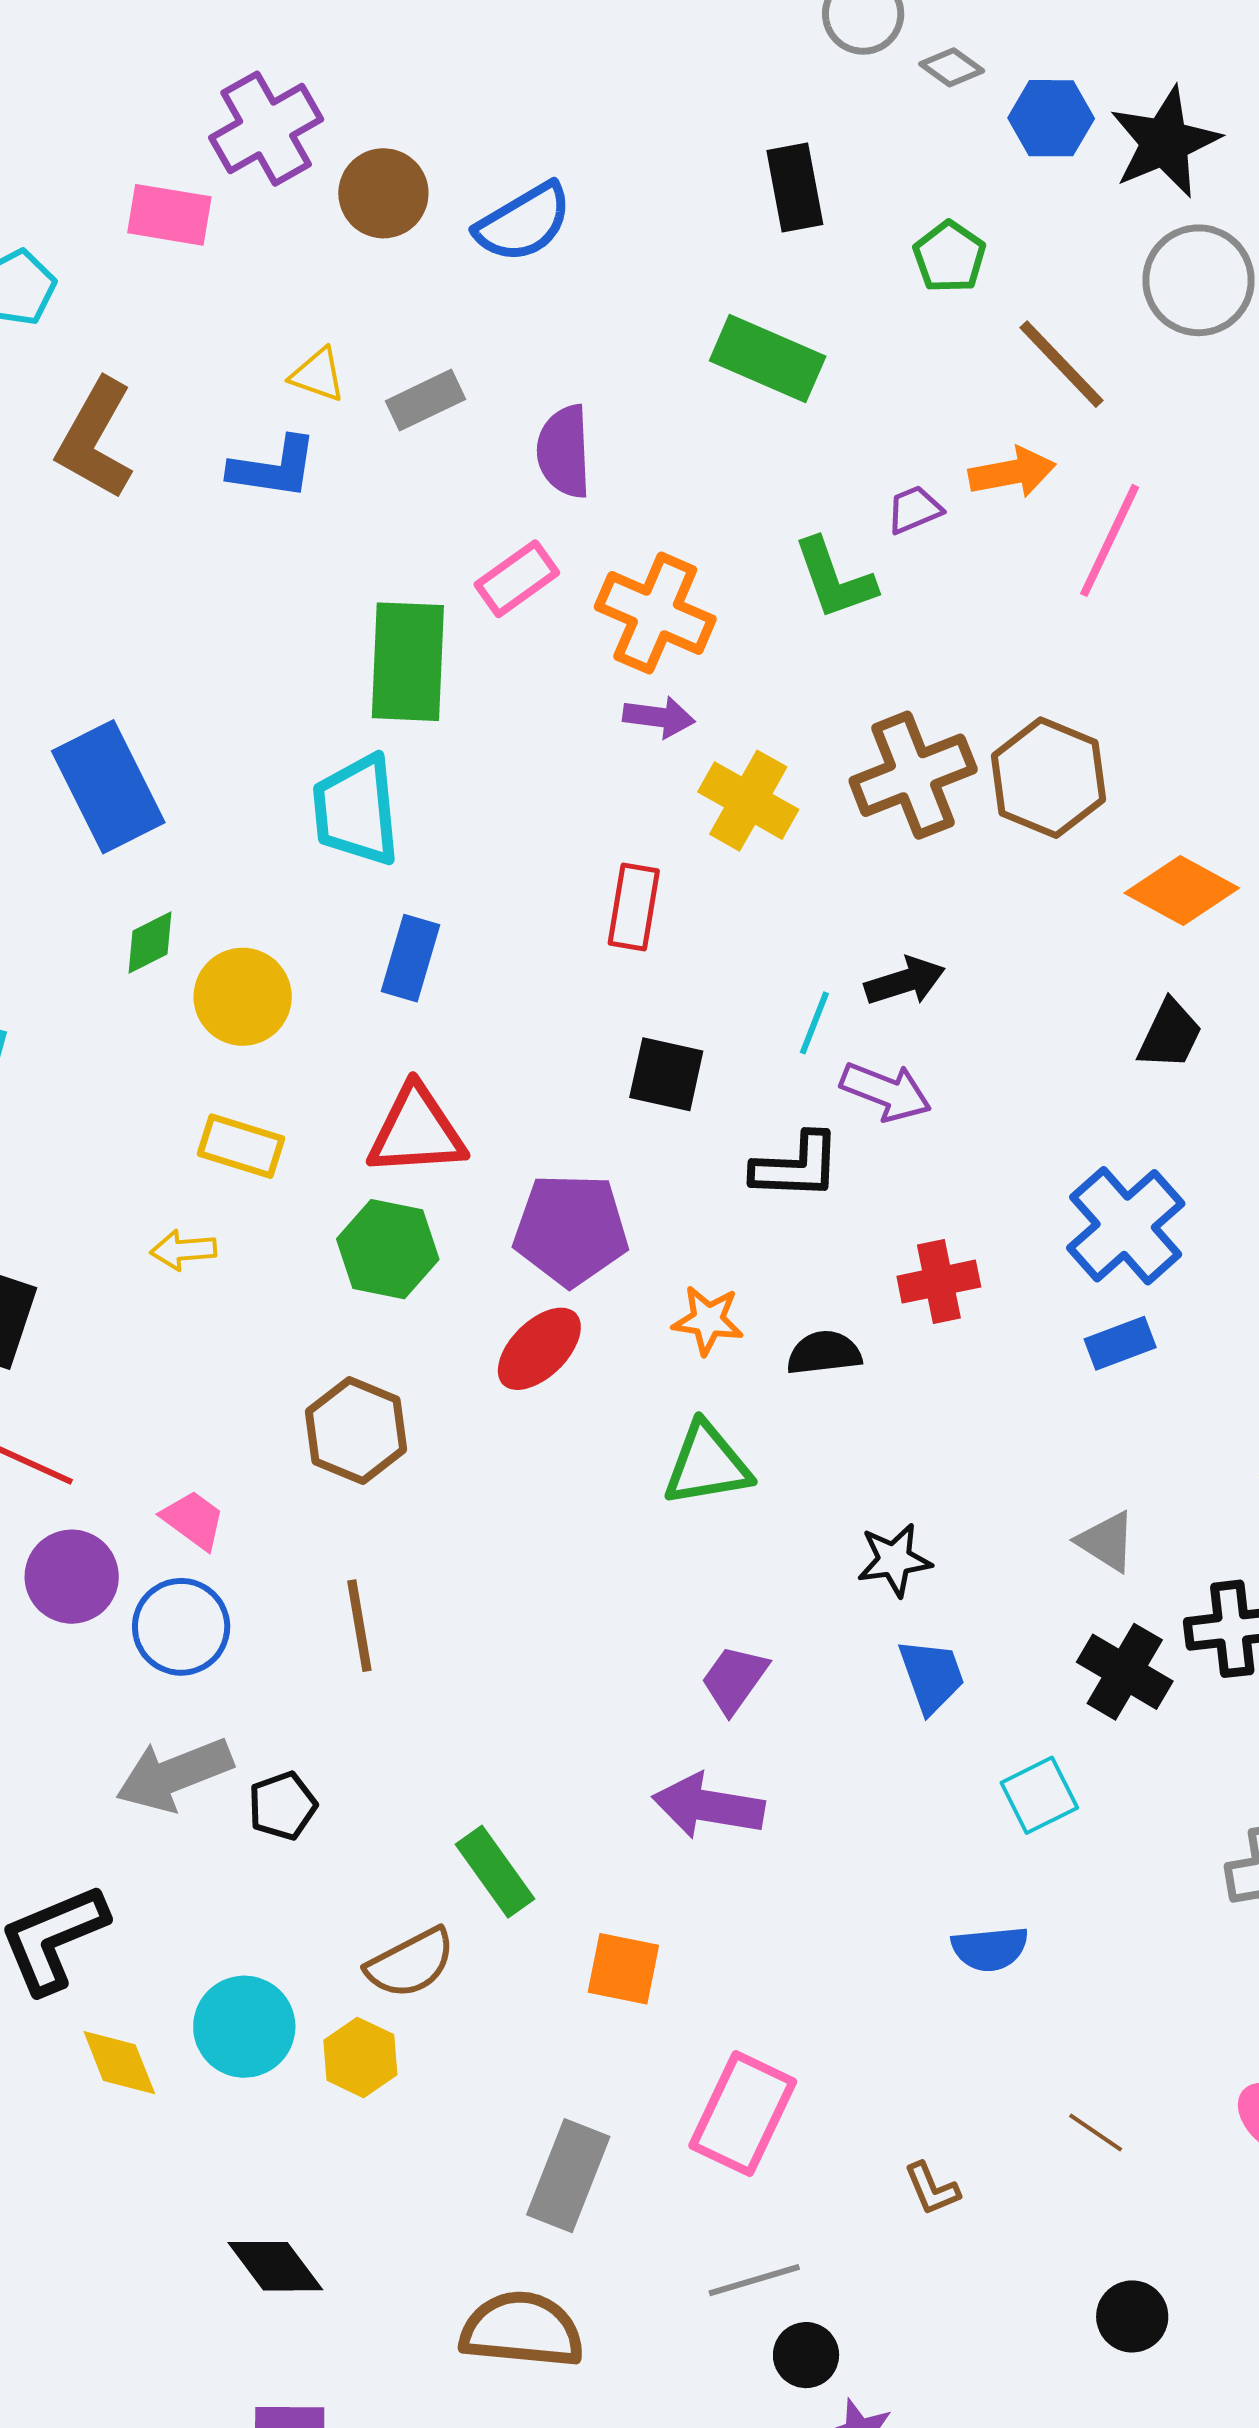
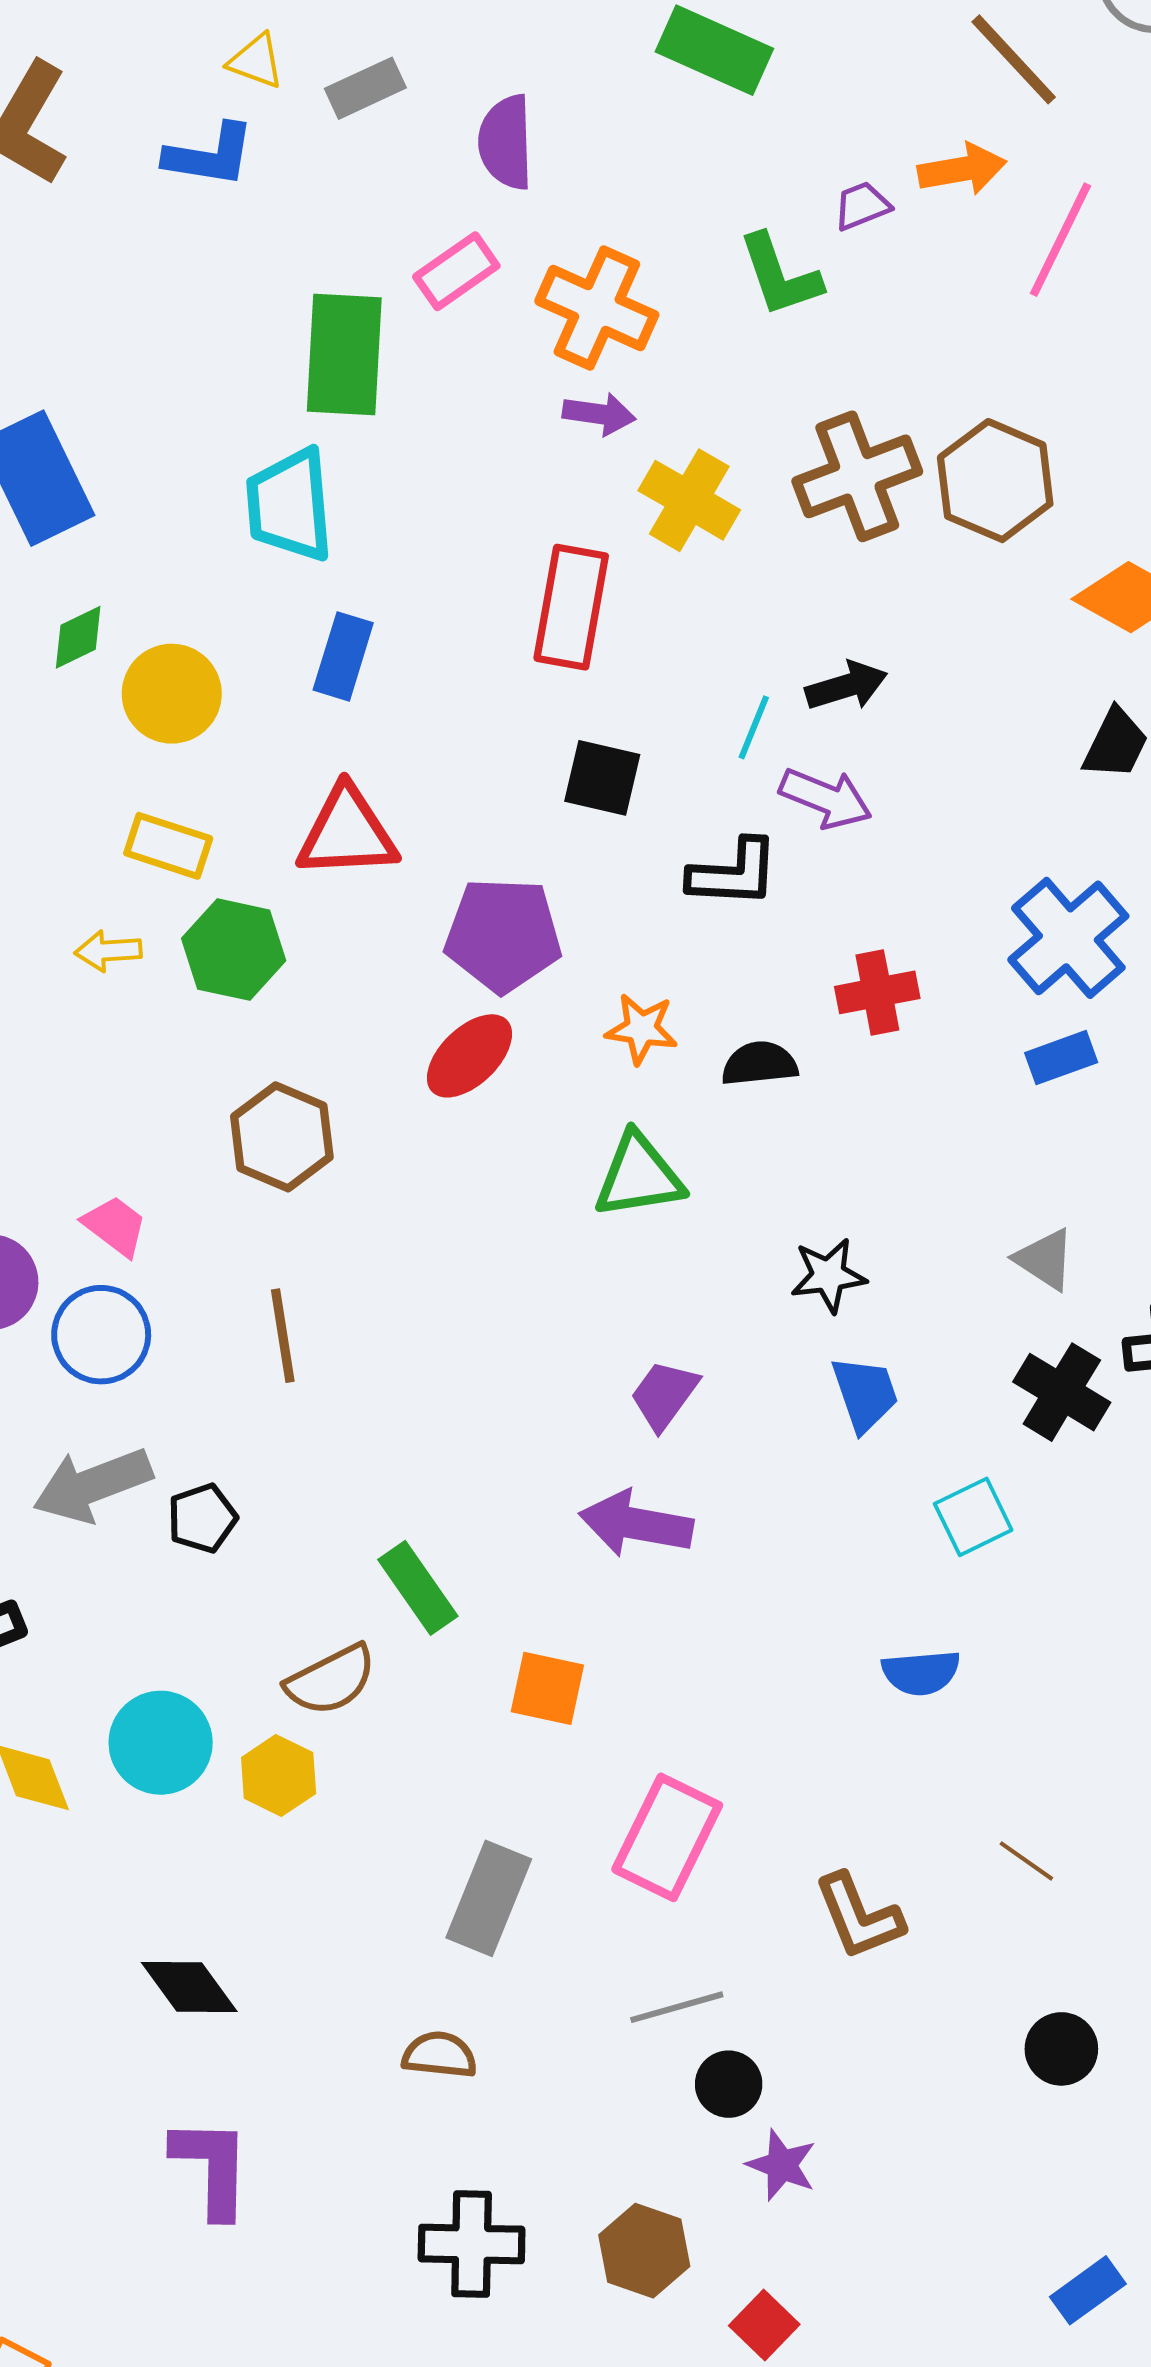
red rectangle: (634, 907) -> (571, 607), size x1.4
green hexagon: (388, 1249) -> (234, 950), moved
brown L-shape: (932, 2189) -> (859, 1916), size x1.6
brown semicircle: (522, 2330) -> (440, 2055), size x0.6

